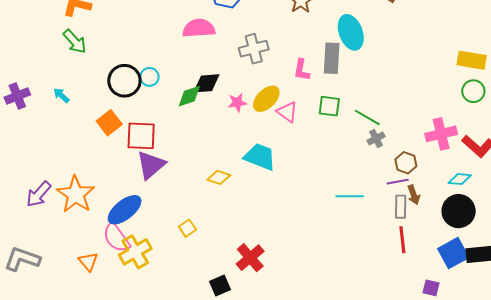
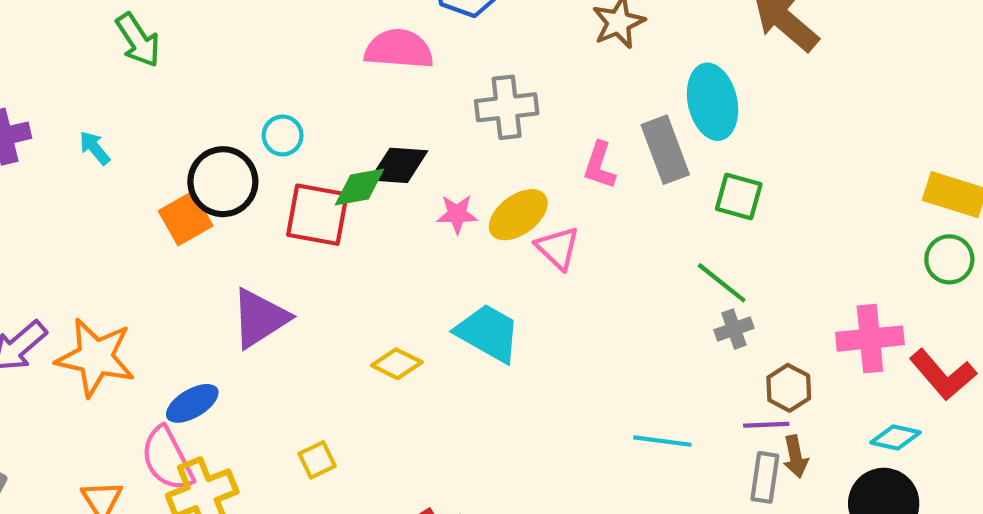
gray rectangle: (332, 58) -> (665, 150), turned -32
black circle: (124, 81) -> (223, 182), moved
green square: (329, 106) -> (739, 197), moved
red square: (141, 136) -> (317, 215), moved
orange star: (76, 194) -> (95, 357), turned -30
blue ellipse: (125, 210) -> (192, 403), size x0.7

